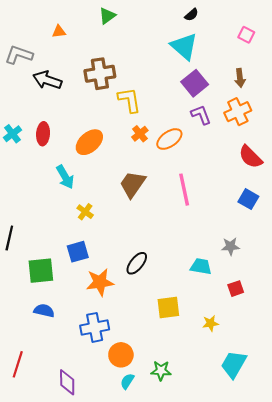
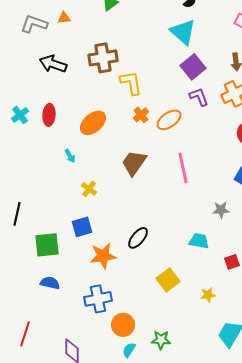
gray L-shape: (19, 55) -> (34, 24), moved
cyan arrow: (65, 177) -> (70, 156), size x0.6
gray star: (230, 246) -> (221, 210), moved
yellow square: (168, 307) -> (168, 280), turned -30

